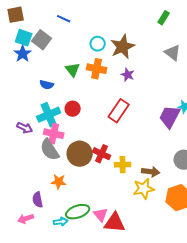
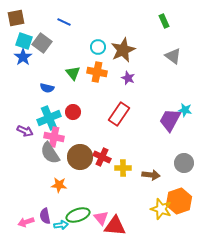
green rectangle: (164, 18) -> (164, 21), turned -56
yellow star: (144, 189) -> (161, 209), moved, turned 30
purple semicircle: (38, 200) -> (45, 216), moved

